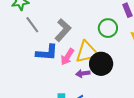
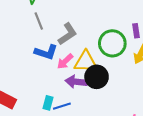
green circle: (108, 28) -> (112, 43), size x1.4
purple arrow: (83, 73) -> (76, 82), size x1.5

